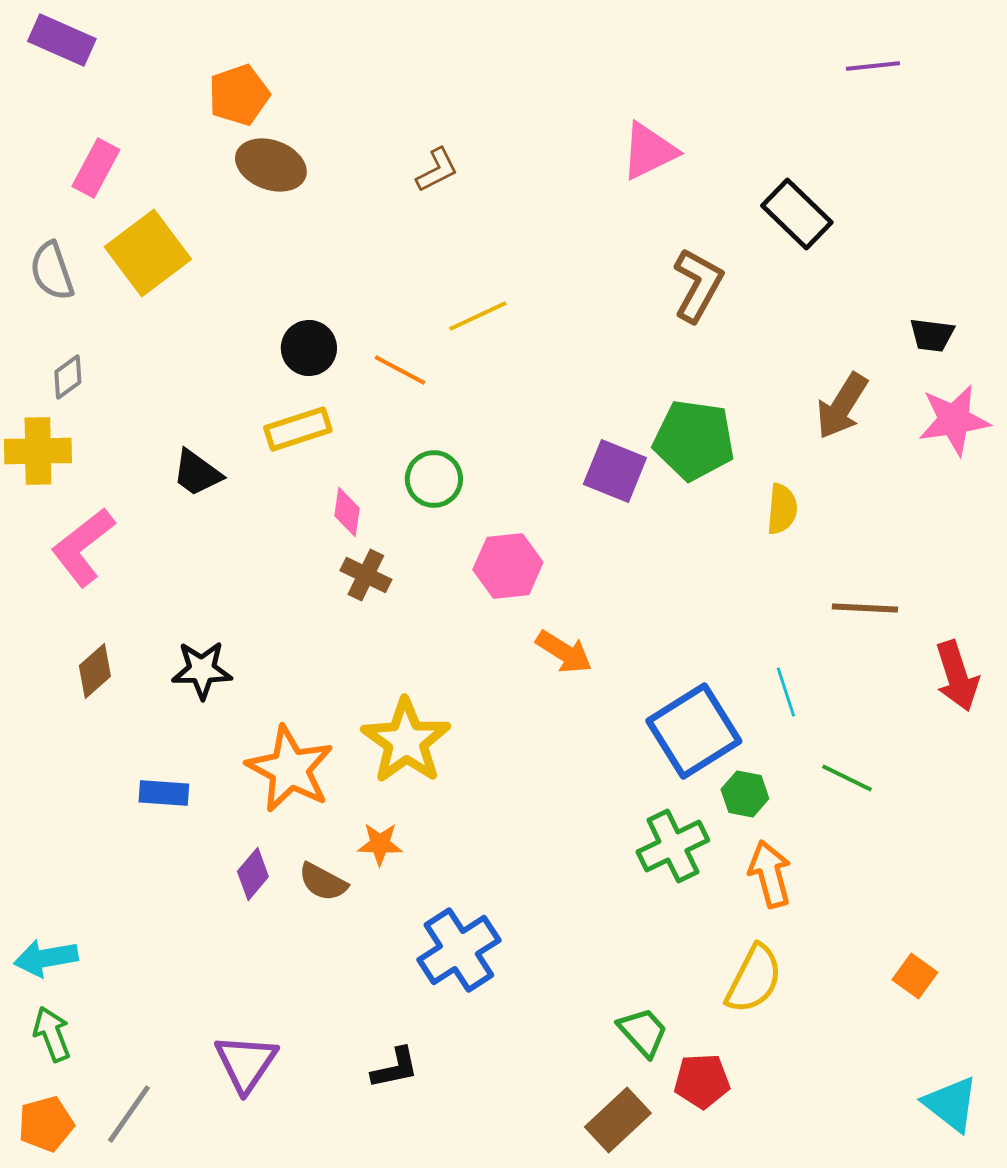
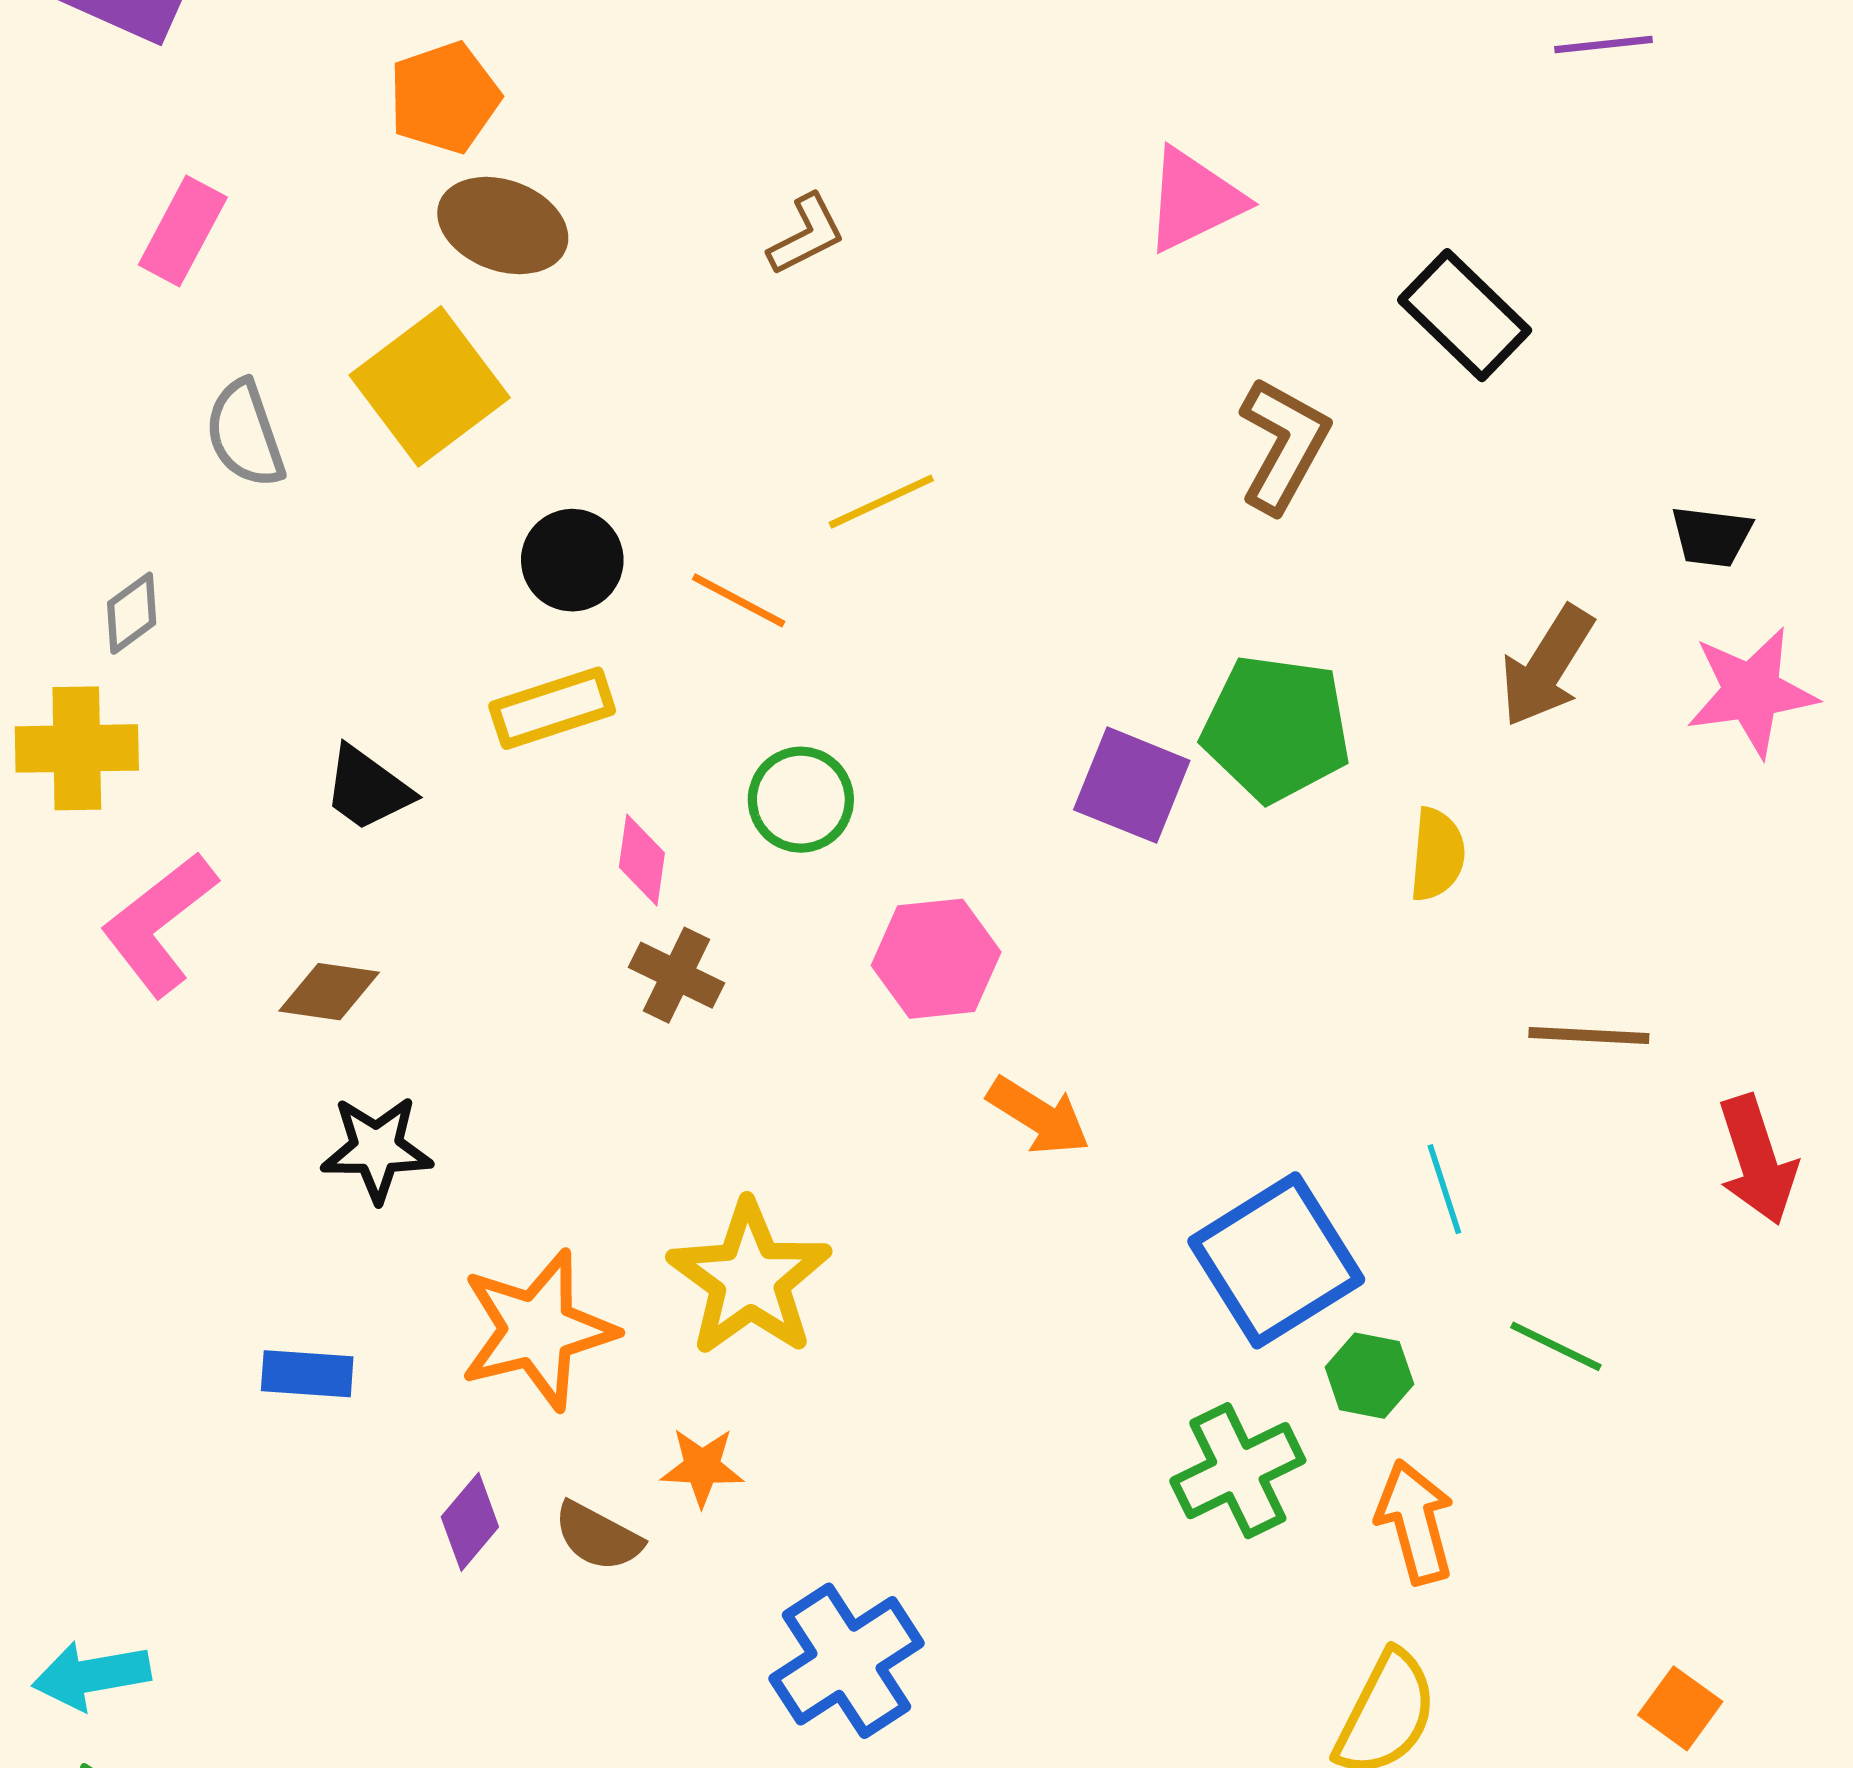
yellow square: (148, 253) -> (430, 386), moved
gray semicircle: (52, 271) -> (245, 434), moved
brown diamond: (95, 671) -> (329, 992), moved, turned 50
orange star: (290, 769) -> (538, 1330), turned 30

